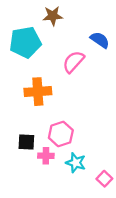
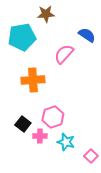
black square: (26, 142) -> (23, 124), turned 35

